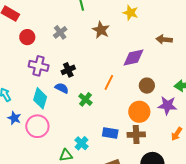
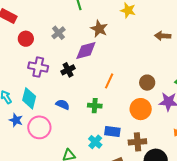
purple diamond: (133, 57) -> (86, 51), moved
blue semicircle: (62, 88) -> (63, 105), moved
cyan diamond: (40, 98) -> (29, 98), moved
green cross: (85, 99) -> (95, 106), moved, turned -32
brown cross: (136, 135) -> (137, 142), moved
cyan cross: (82, 143) -> (95, 142), moved

